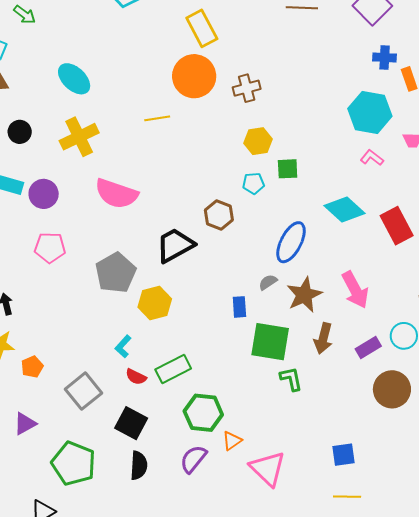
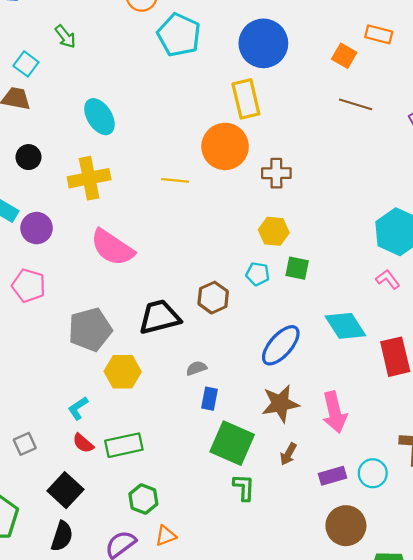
gray semicircle: (268, 282) -> (196, 368), moved
brown arrow: (323, 338) -> (288, 454), size x0.7
gray square: (84, 391) -> (25, 444), size x0.6
green hexagon: (203, 413) -> (143, 499), size x0.7

